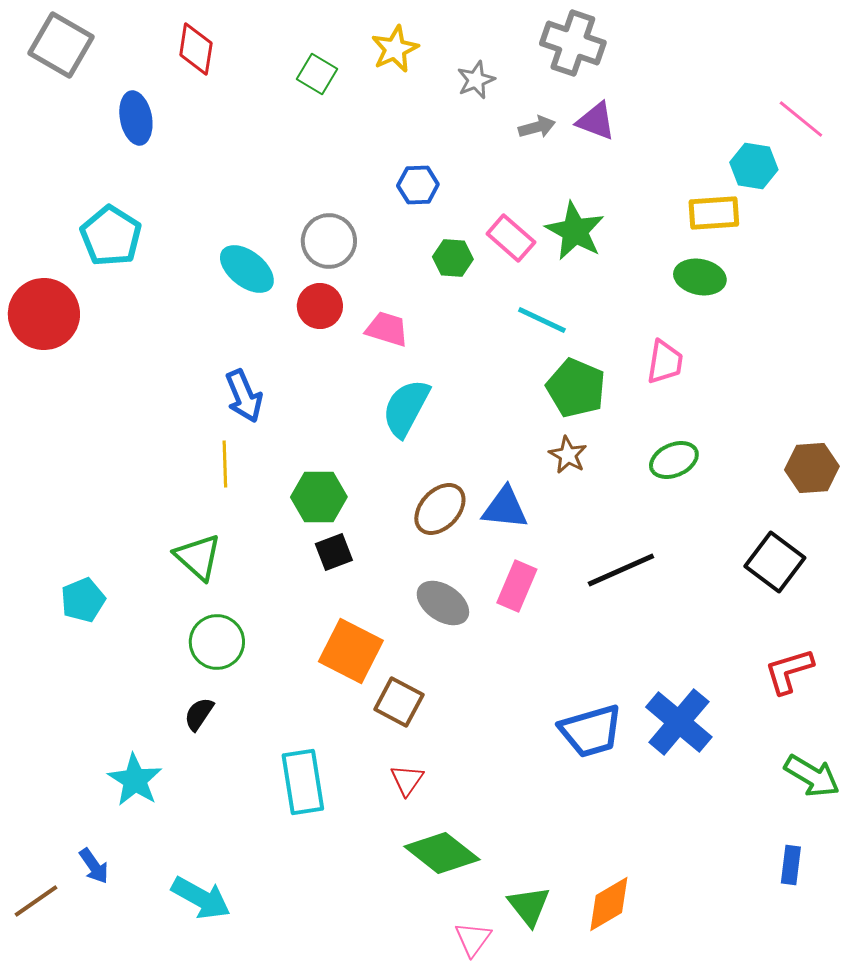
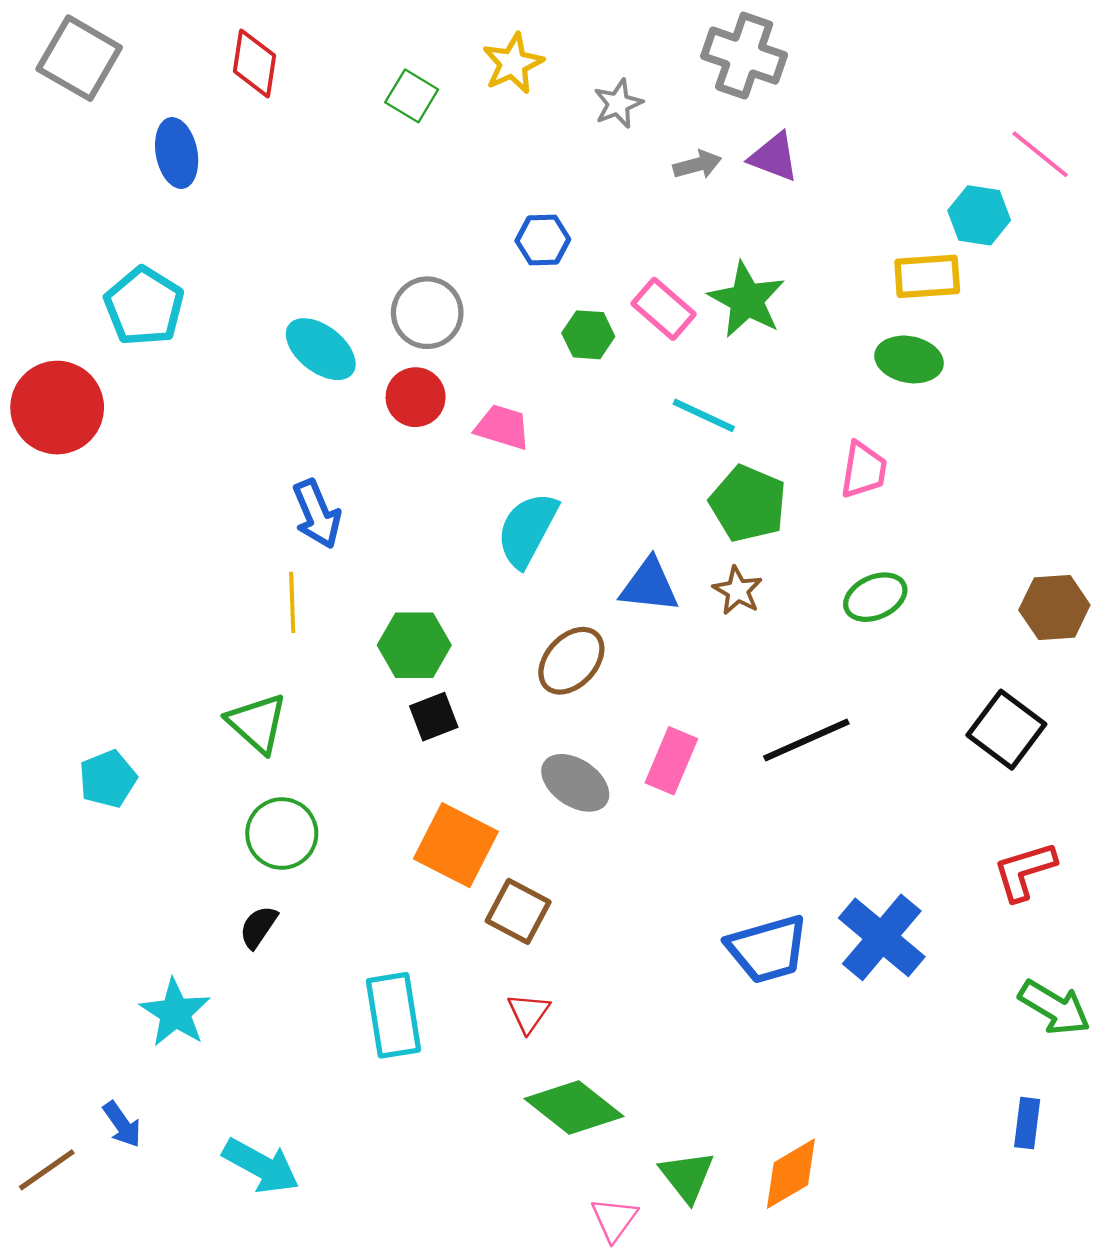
blue triangle: (505, 508) -> (649, 585), moved

